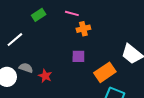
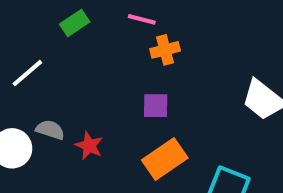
orange rectangle: (105, 72) -> (165, 159), moved

